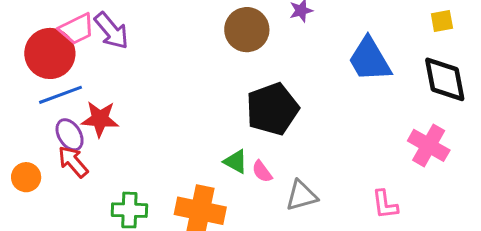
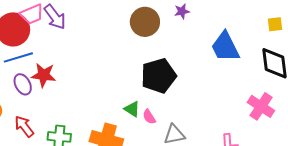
red arrow: (73, 162) -> (24, 126), moved

